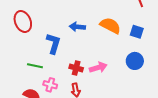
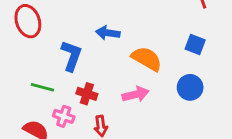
orange semicircle: (110, 26) -> (147, 59), moved
red cross: (76, 68) -> (87, 94), moved

